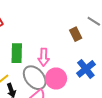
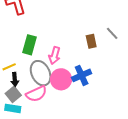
blue cross: (86, 69) -> (82, 75), moved

